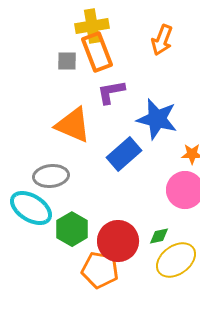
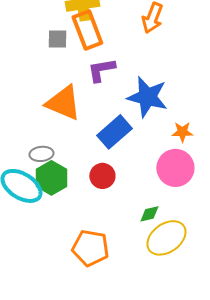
gray ellipse: (51, 176) -> (41, 154), size x0.7
green hexagon: (72, 229) -> (51, 178), moved
red circle: (118, 241) -> (102, 176), moved, size x0.6

